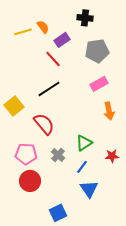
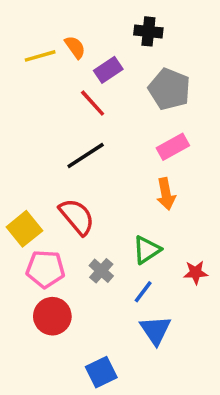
gray pentagon: (97, 51) -> (169, 89), turned 30
yellow square: (14, 106) -> (24, 229), moved
orange arrow: (109, 111) -> (166, 194), moved

